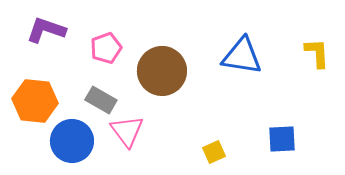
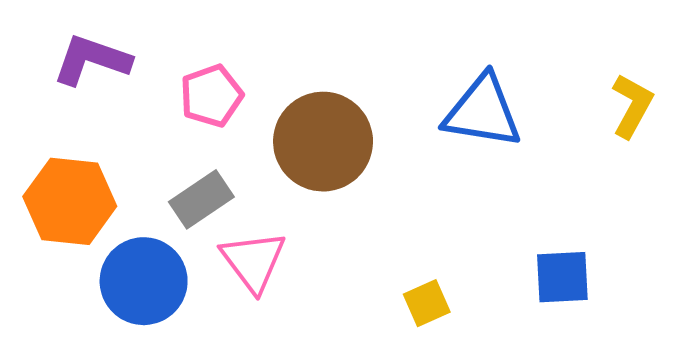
yellow L-shape: (317, 53) -> (632, 106), turned 32
gray rectangle: (101, 100) -> (201, 199), turned -64

